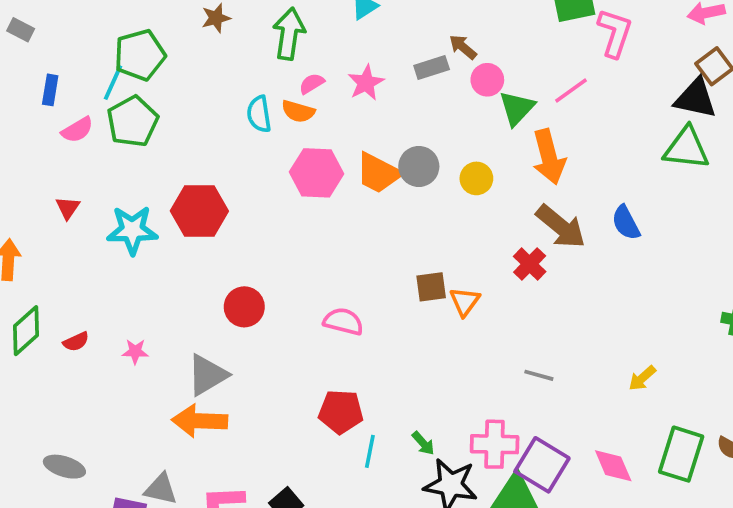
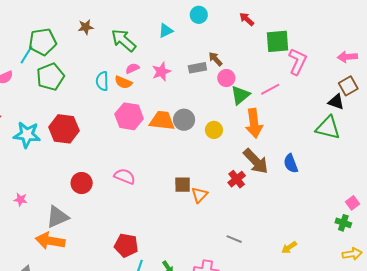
green arrow: (289, 34) -> (124, 40), turned -64
black triangle: (696, 98) -> (336, 102), size x0.7
green pentagon: (133, 121) -> (50, 77), moved
orange trapezoid: (378, 173) -> (162, 121), turned 152
pink semicircle: (343, 321) -> (125, 176), moved

